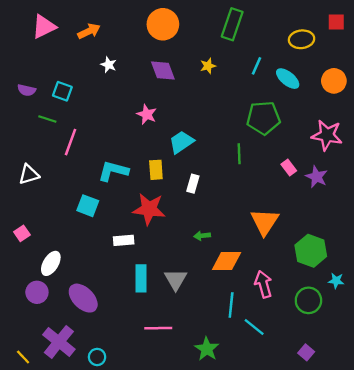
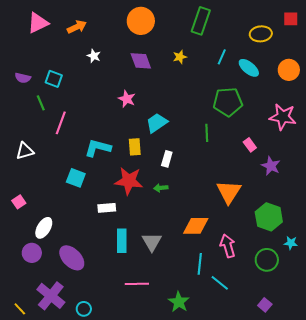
green line: (47, 119) -> (41, 103), turned 49
purple star: (317, 177) -> (271, 166), moved
green arrow: (202, 236) -> (161, 188), moved

